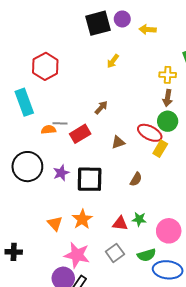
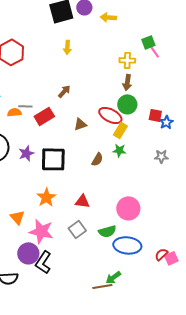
yellow arrow: (113, 61) -> (67, 47), moved, turned -32
green star: (139, 219) -> (119, 150), moved
orange triangle: (55, 223) -> (17, 217), moved

